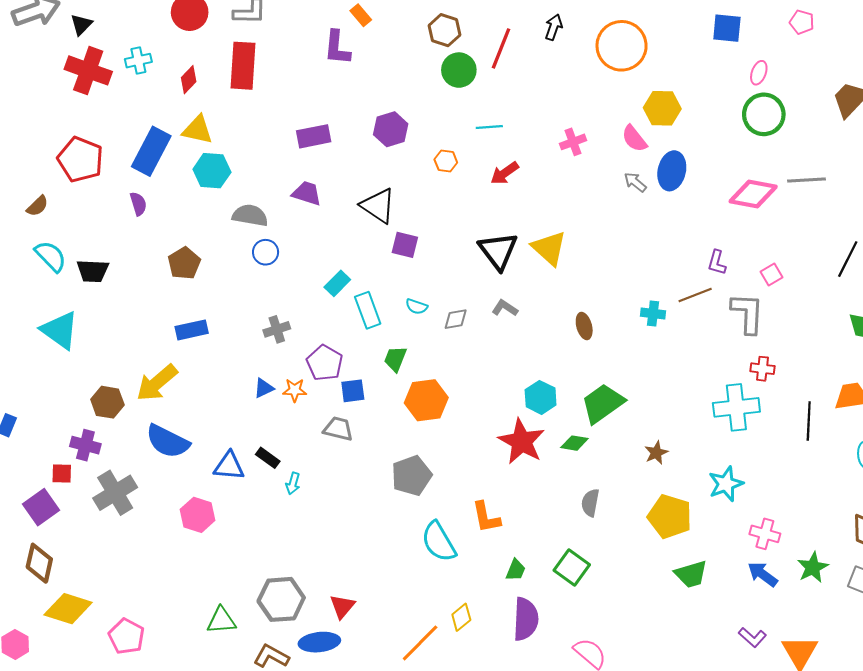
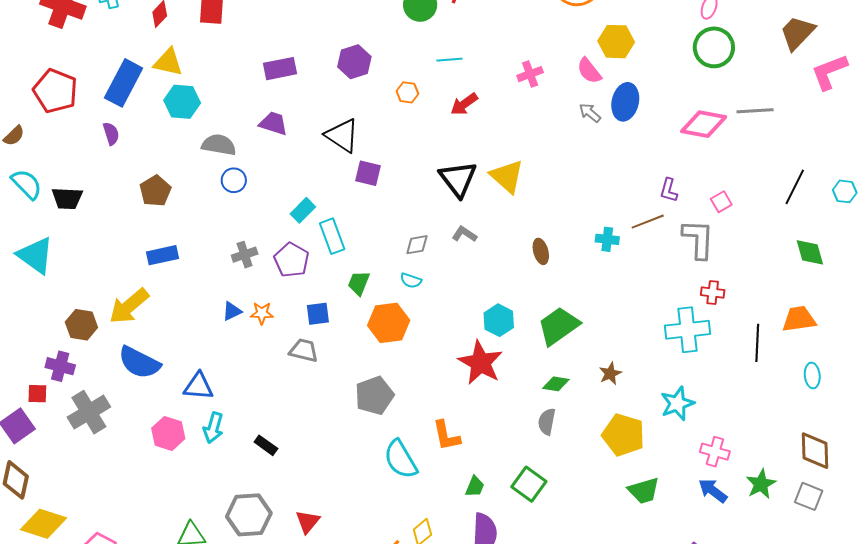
cyan semicircle: (417, 307) -> (411, 281), moved
purple pentagon: (325, 363) -> (291, 260), moved
green diamond: (574, 443) -> (556, 384), moved
black rectangle: (268, 458) -> (266, 445), moved
cyan arrow: (293, 483) -> (213, 428), moved, size x1.4

